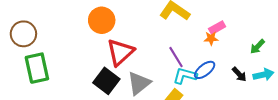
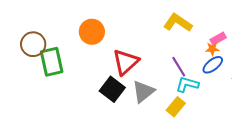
orange circle: (102, 20) -> (92, 32), moved
green rectangle: (37, 68) -> (52, 62), moved
blue ellipse: (205, 70) -> (213, 65), moved

